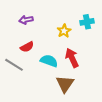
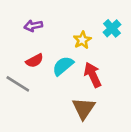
cyan cross: (87, 22) -> (112, 28), turned -32
cyan semicircle: (49, 61) -> (63, 66), moved, turned -60

